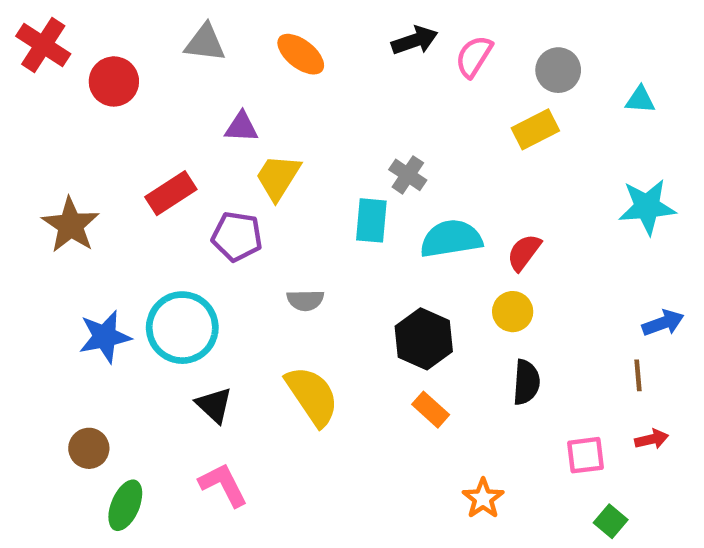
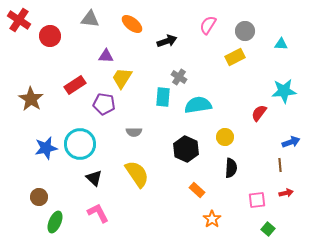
black arrow: (415, 40) -> (167, 41), moved
red semicircle: (524, 252) -> (259, 113), moved
orange rectangle: (431, 410) -> (197, 190), moved

